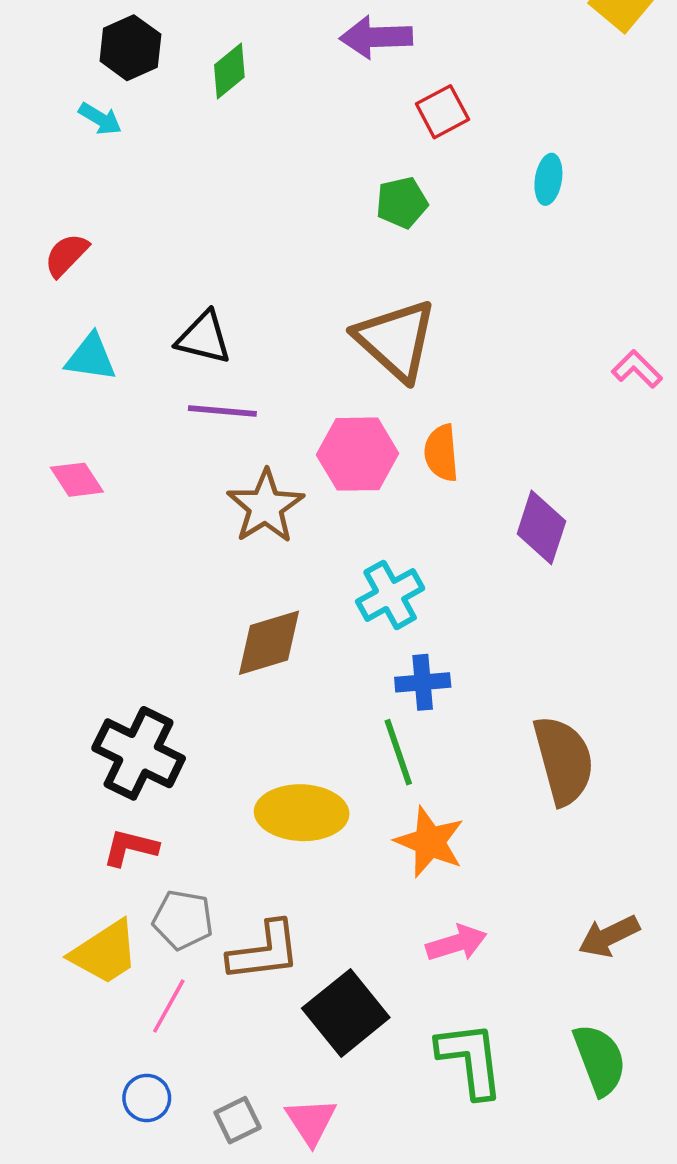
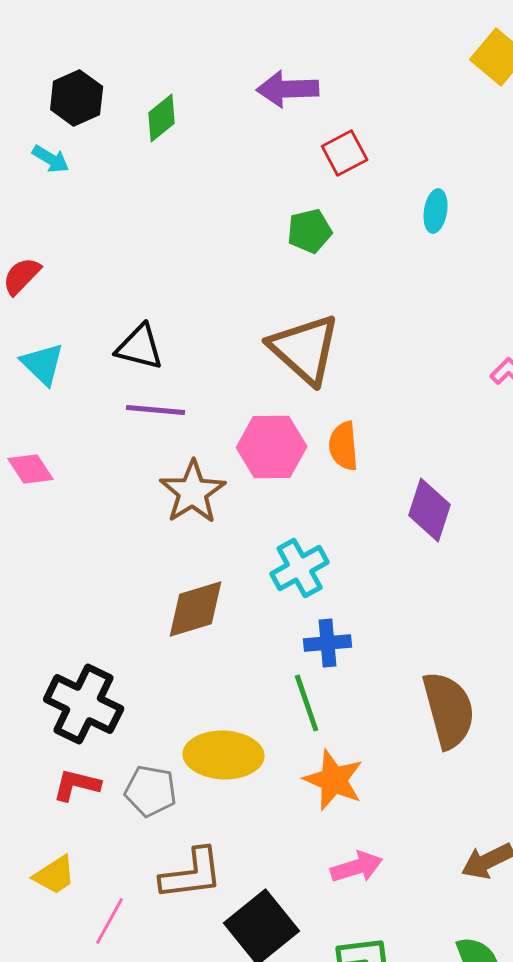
cyan triangle: (91, 357) -> (43, 364), turned 36
gray pentagon: (183, 920) -> (151, 791), moved
yellow trapezoid: (105, 952) -> (55, 875), size x0.7

